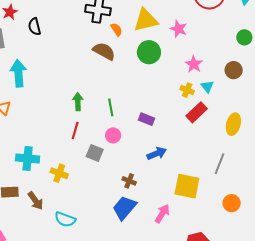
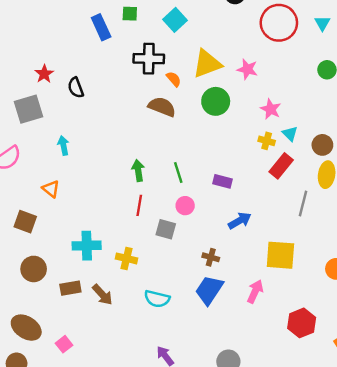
brown circle: (234, 70) -> (322, 145), moved
cyan arrow: (18, 73) -> (63, 145), size x0.6
gray line: (219, 164) -> (303, 204), moved
cyan semicircle: (65, 219) -> (157, 299), moved

